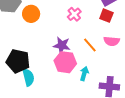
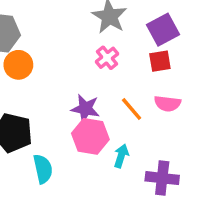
orange circle: (31, 14) -> (18, 65), moved
red square: (106, 16) -> (160, 61), turned -32
cyan semicircle: (28, 77) -> (43, 169), moved

